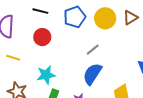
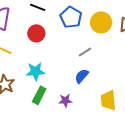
blue pentagon: (75, 17) -> (71, 17), turned -30
blue semicircle: (92, 74) -> (82, 76), size x0.7

